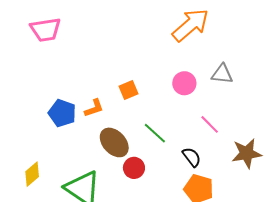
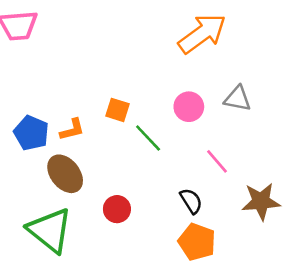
orange square: (129, 90) -> (117, 110), turned 36
green line: (155, 133) -> (148, 138), moved
brown ellipse: (114, 142) -> (65, 174), moved

